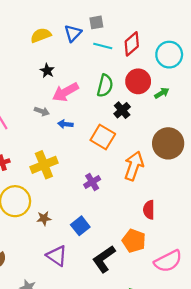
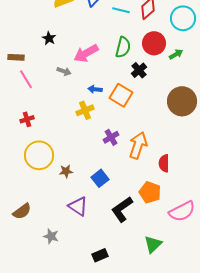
black star: (47, 71) -> (49, 38), moved
blue arrow: (65, 124) -> (95, 89), moved
yellow cross: (44, 165) -> (85, 110), moved, size x0.7
orange arrow: (134, 166) -> (138, 145), moved

